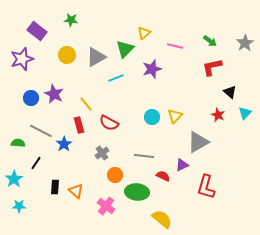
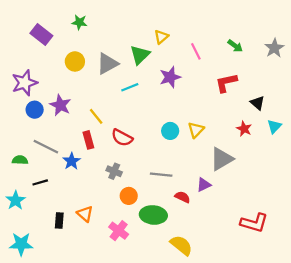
pink line: (175, 46) -> (196, 51), turned 49
purple star: (22, 59) -> (25, 83), moved
red L-shape: (212, 67) -> (226, 83), moved
gray cross: (102, 153) -> (114, 171), turned -32
black line: (36, 163) -> (40, 182), turned 40
black rectangle: (55, 187) -> (59, 221), moved
red L-shape: (206, 187) -> (254, 223), moved, turned -90
cyan star: (19, 206) -> (21, 244), moved, size x1.5

